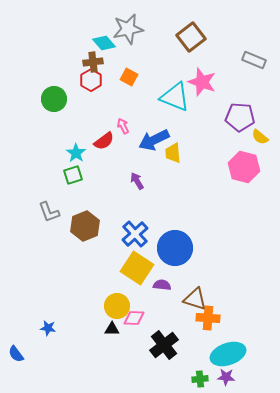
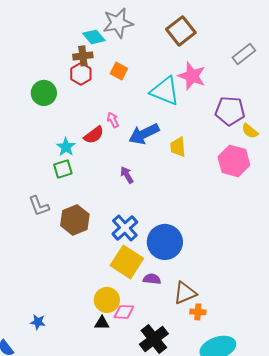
gray rectangle: (254, 60) -> (244, 54), turned -60
yellow trapezoid: (173, 153) -> (178, 147), moved
brown triangle: (195, 299) -> (185, 293), turned -40
orange cross: (208, 318) -> (198, 312), size x0.7

